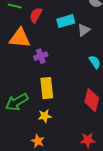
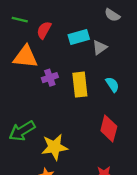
yellow rectangle: (47, 88) -> (80, 85), moved
yellow star: (45, 116) -> (54, 147), size x1.6

